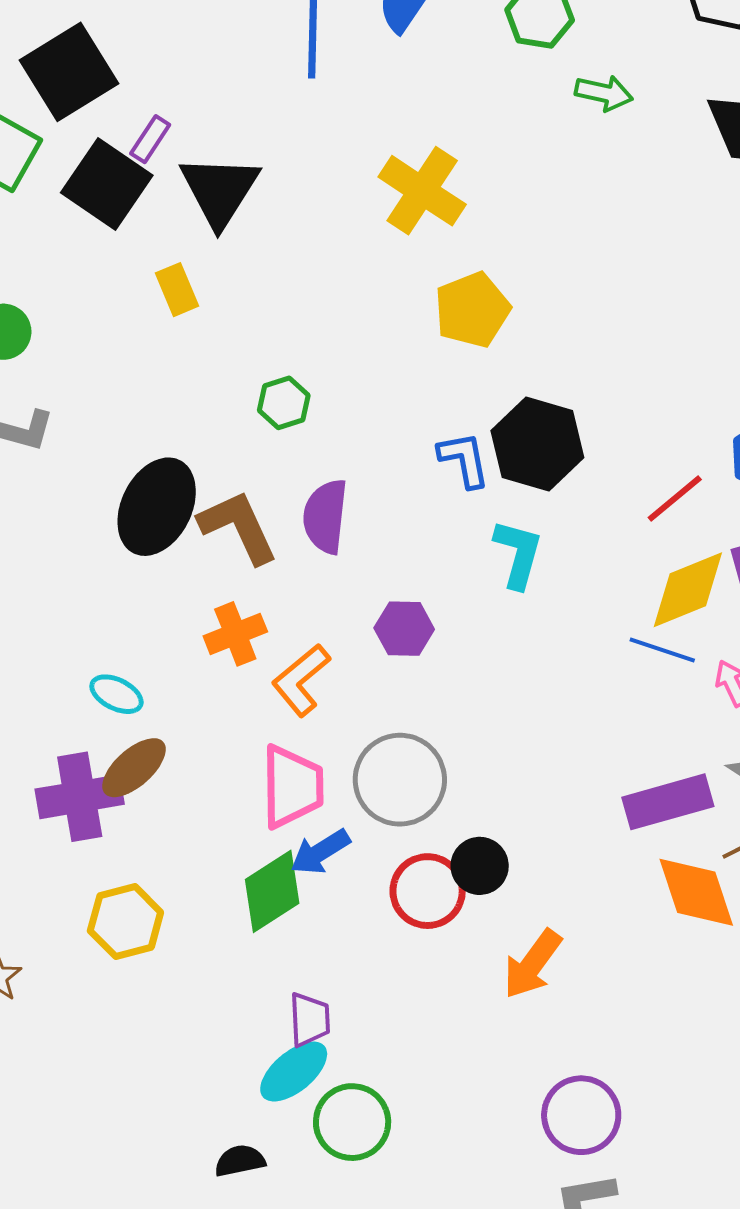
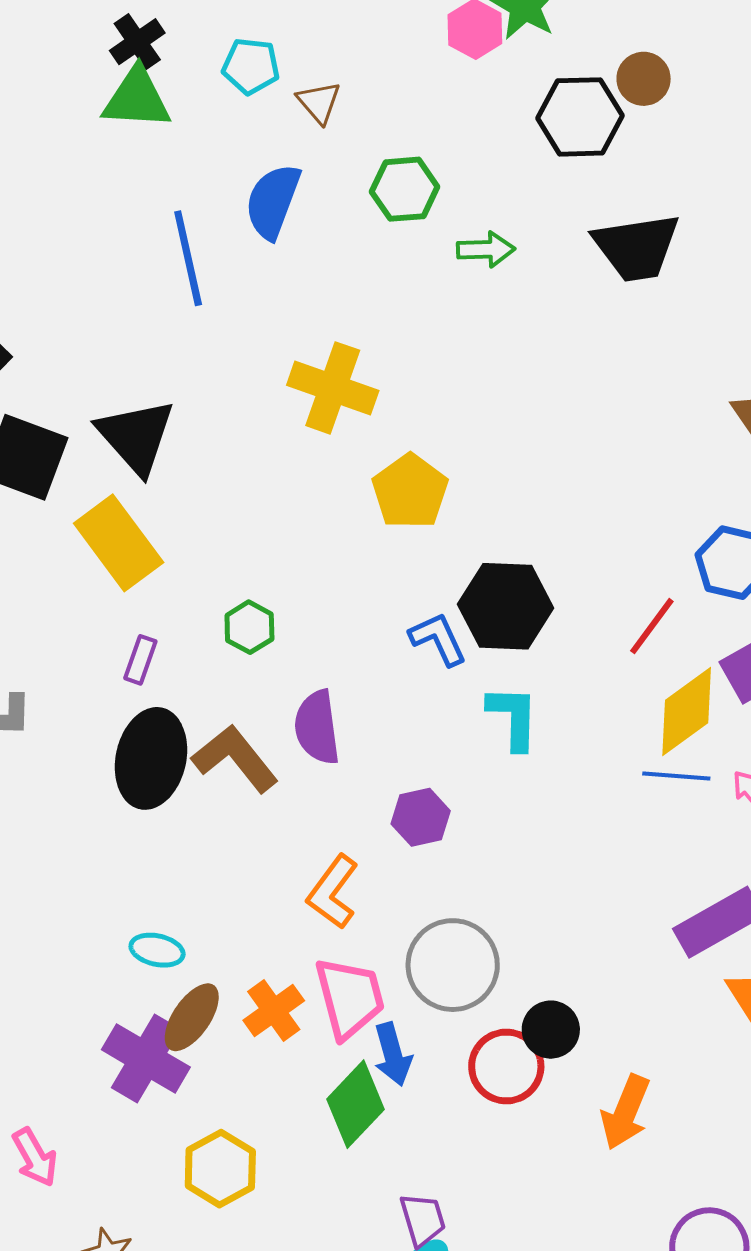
purple rectangle: (150, 139) -> (140, 660), moved
yellow rectangle: (177, 290) -> (119, 543), size x1.8
orange cross: (235, 634) -> (274, 1011), moved
purple cross: (80, 797) -> (146, 1058), turned -36
blue arrow: (320, 852) -> (393, 1054), turned -60

